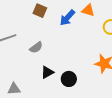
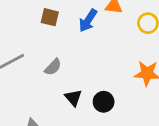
black triangle: (47, 72) -> (73, 98), turned -32

